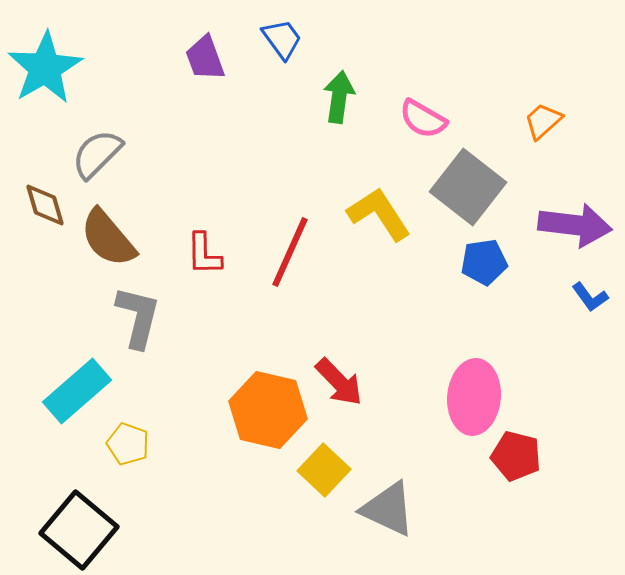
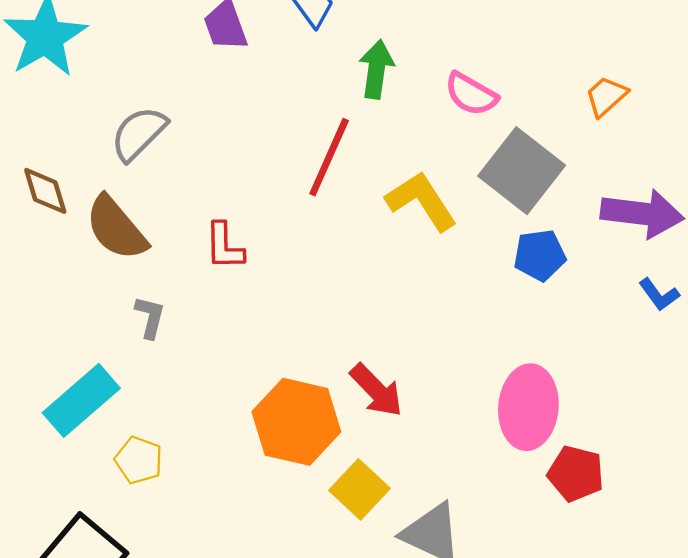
gray semicircle: (97, 154) -> (139, 133), moved
red line: (290, 252) -> (329, 157), moved
gray L-shape: (138, 317) -> (150, 317), size x0.6

